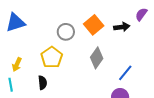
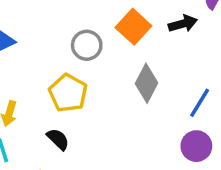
black semicircle: (43, 83) -> (58, 139), turned -32

